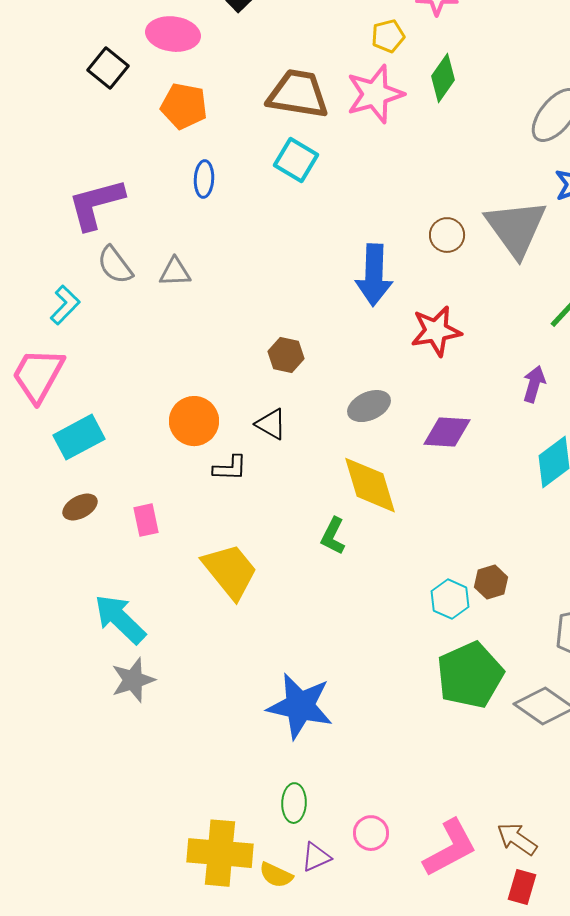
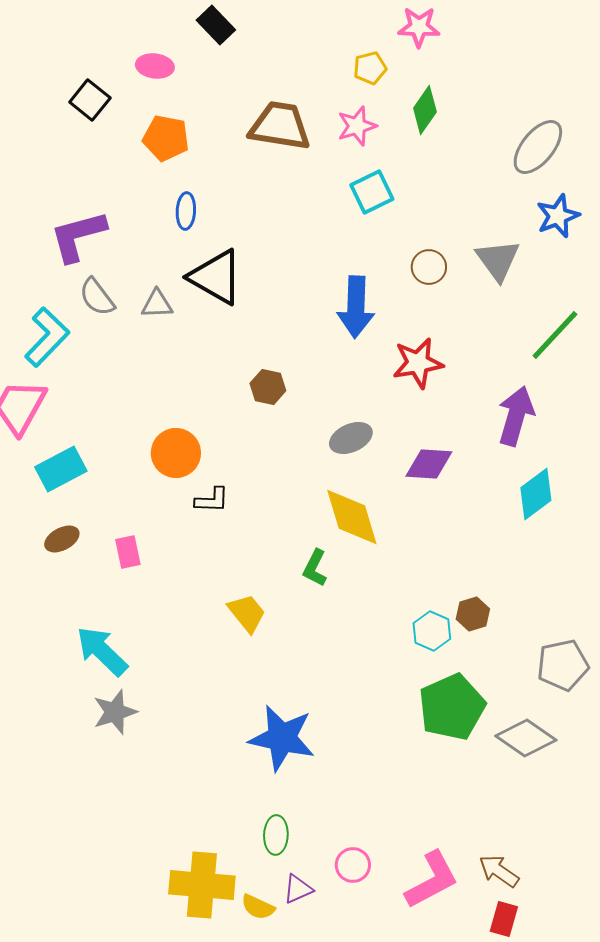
pink ellipse: (173, 34) -> (155, 66), size x0.7
pink star: (375, 94) -> (357, 126), size x0.7
cyan square: (296, 160) -> (372, 192), moved, turned 33
gray triangle: (516, 228) -> (498, 260), size x0.7
cyan L-shape: (65, 305) -> (47, 337), size x1.5
purple arrow: (534, 384) -> (516, 416), size x1.6
black triangle: (271, 424) -> (216, 277), moved, size x1.8
yellow trapezoid: (230, 571) -> (247, 613), moved, size x0.7

